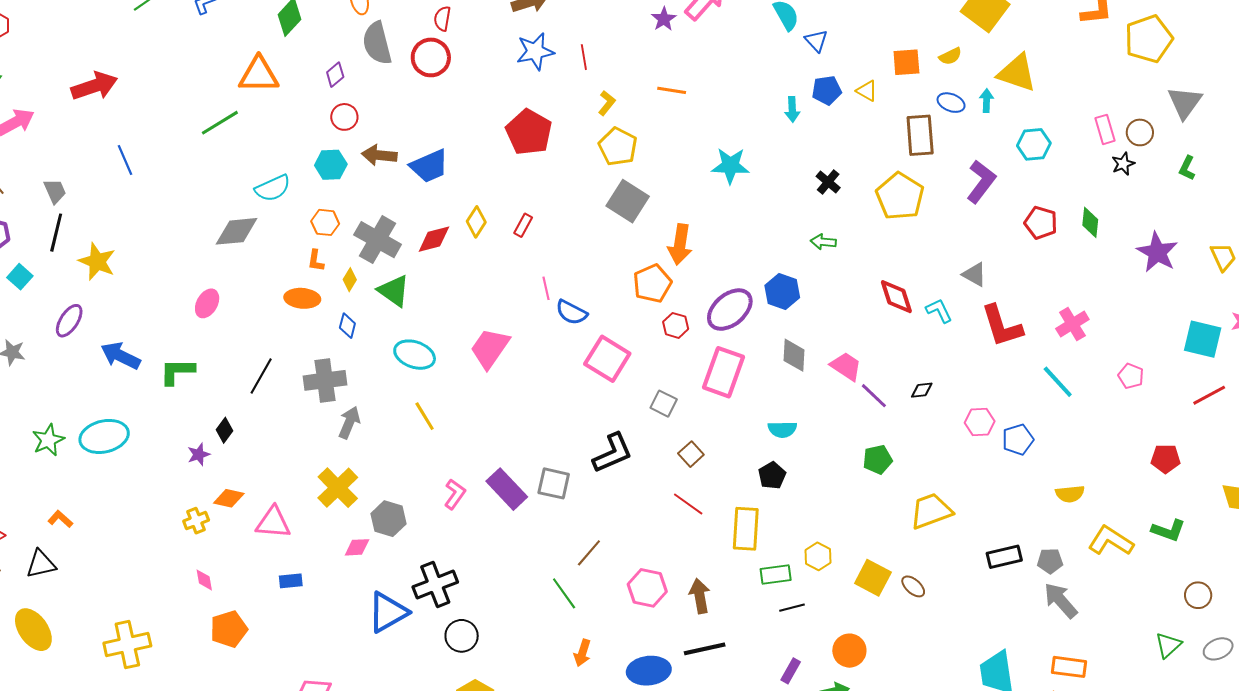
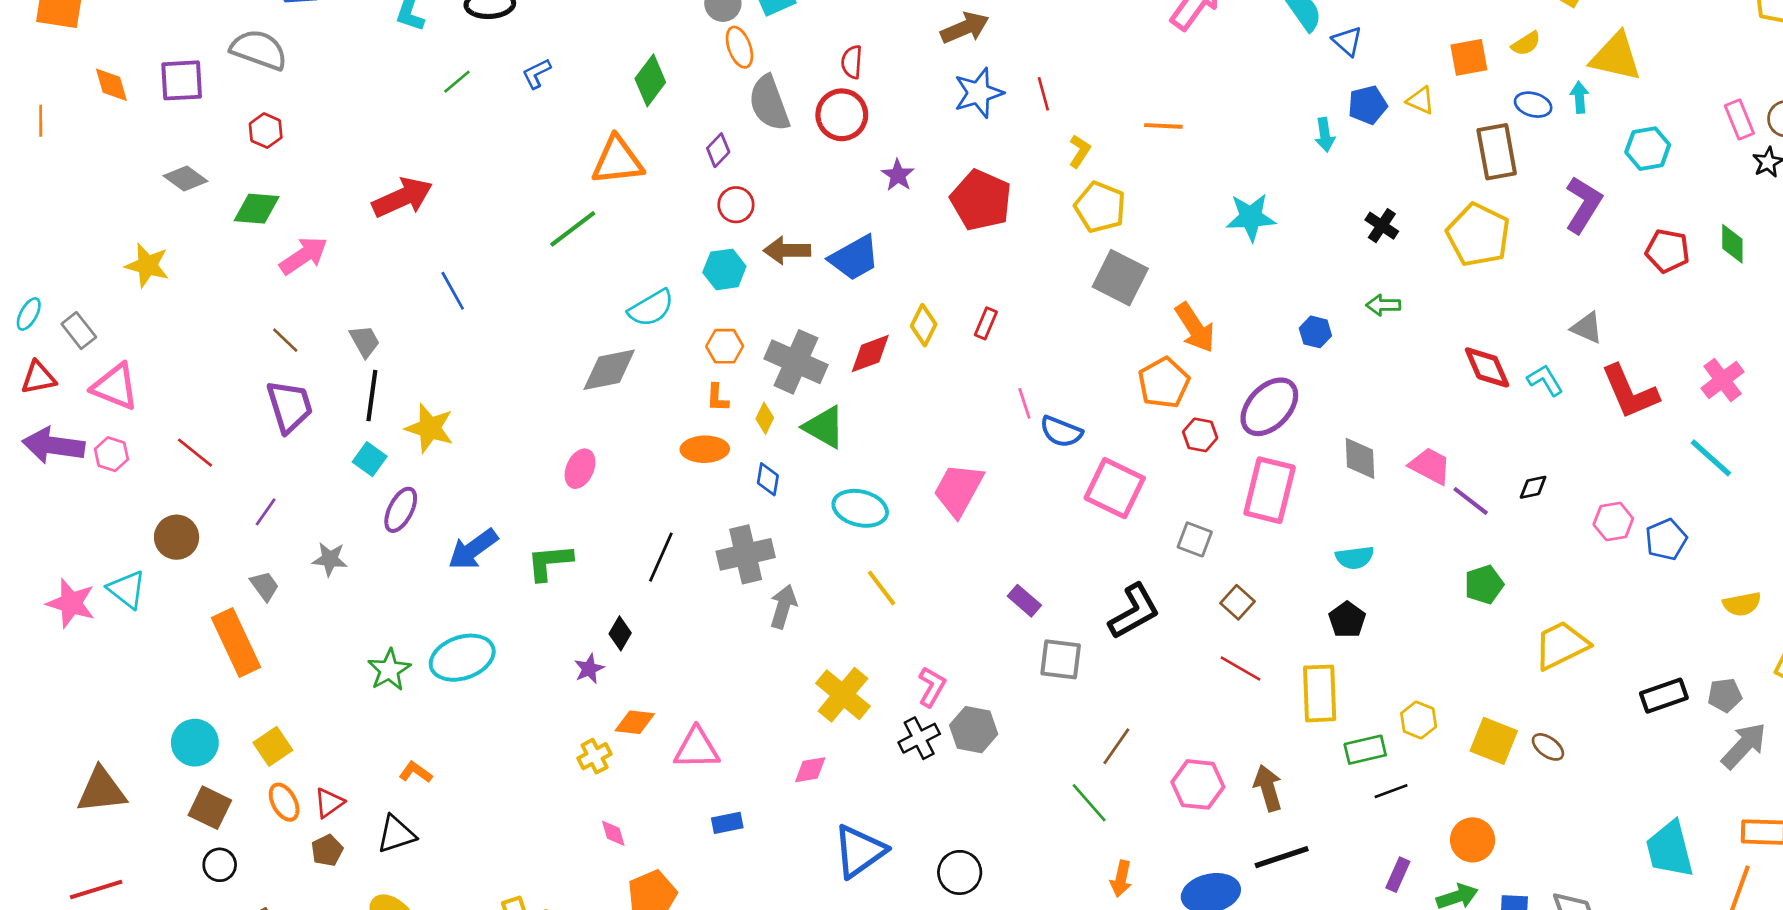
purple star: (664, 19) -> (898, 175), moved
orange arrow: (680, 244) -> (1195, 328), turned -36
cyan square: (20, 277) -> (370, 459), moved
blue hexagon: (782, 291) -> (1315, 332), moved, size x0.7
blue arrow: (120, 356) -> (473, 549), turned -57
yellow cross: (338, 488) -> (843, 695), moved
purple rectangle: (507, 489) -> (1024, 601), moved, size x0.6
gray hexagon: (389, 519) -> (974, 730), moved
black cross: (435, 584) -> (919, 738), moved, size x0.7
gray arrow: (1061, 600) -> (1744, 746), turned 90

